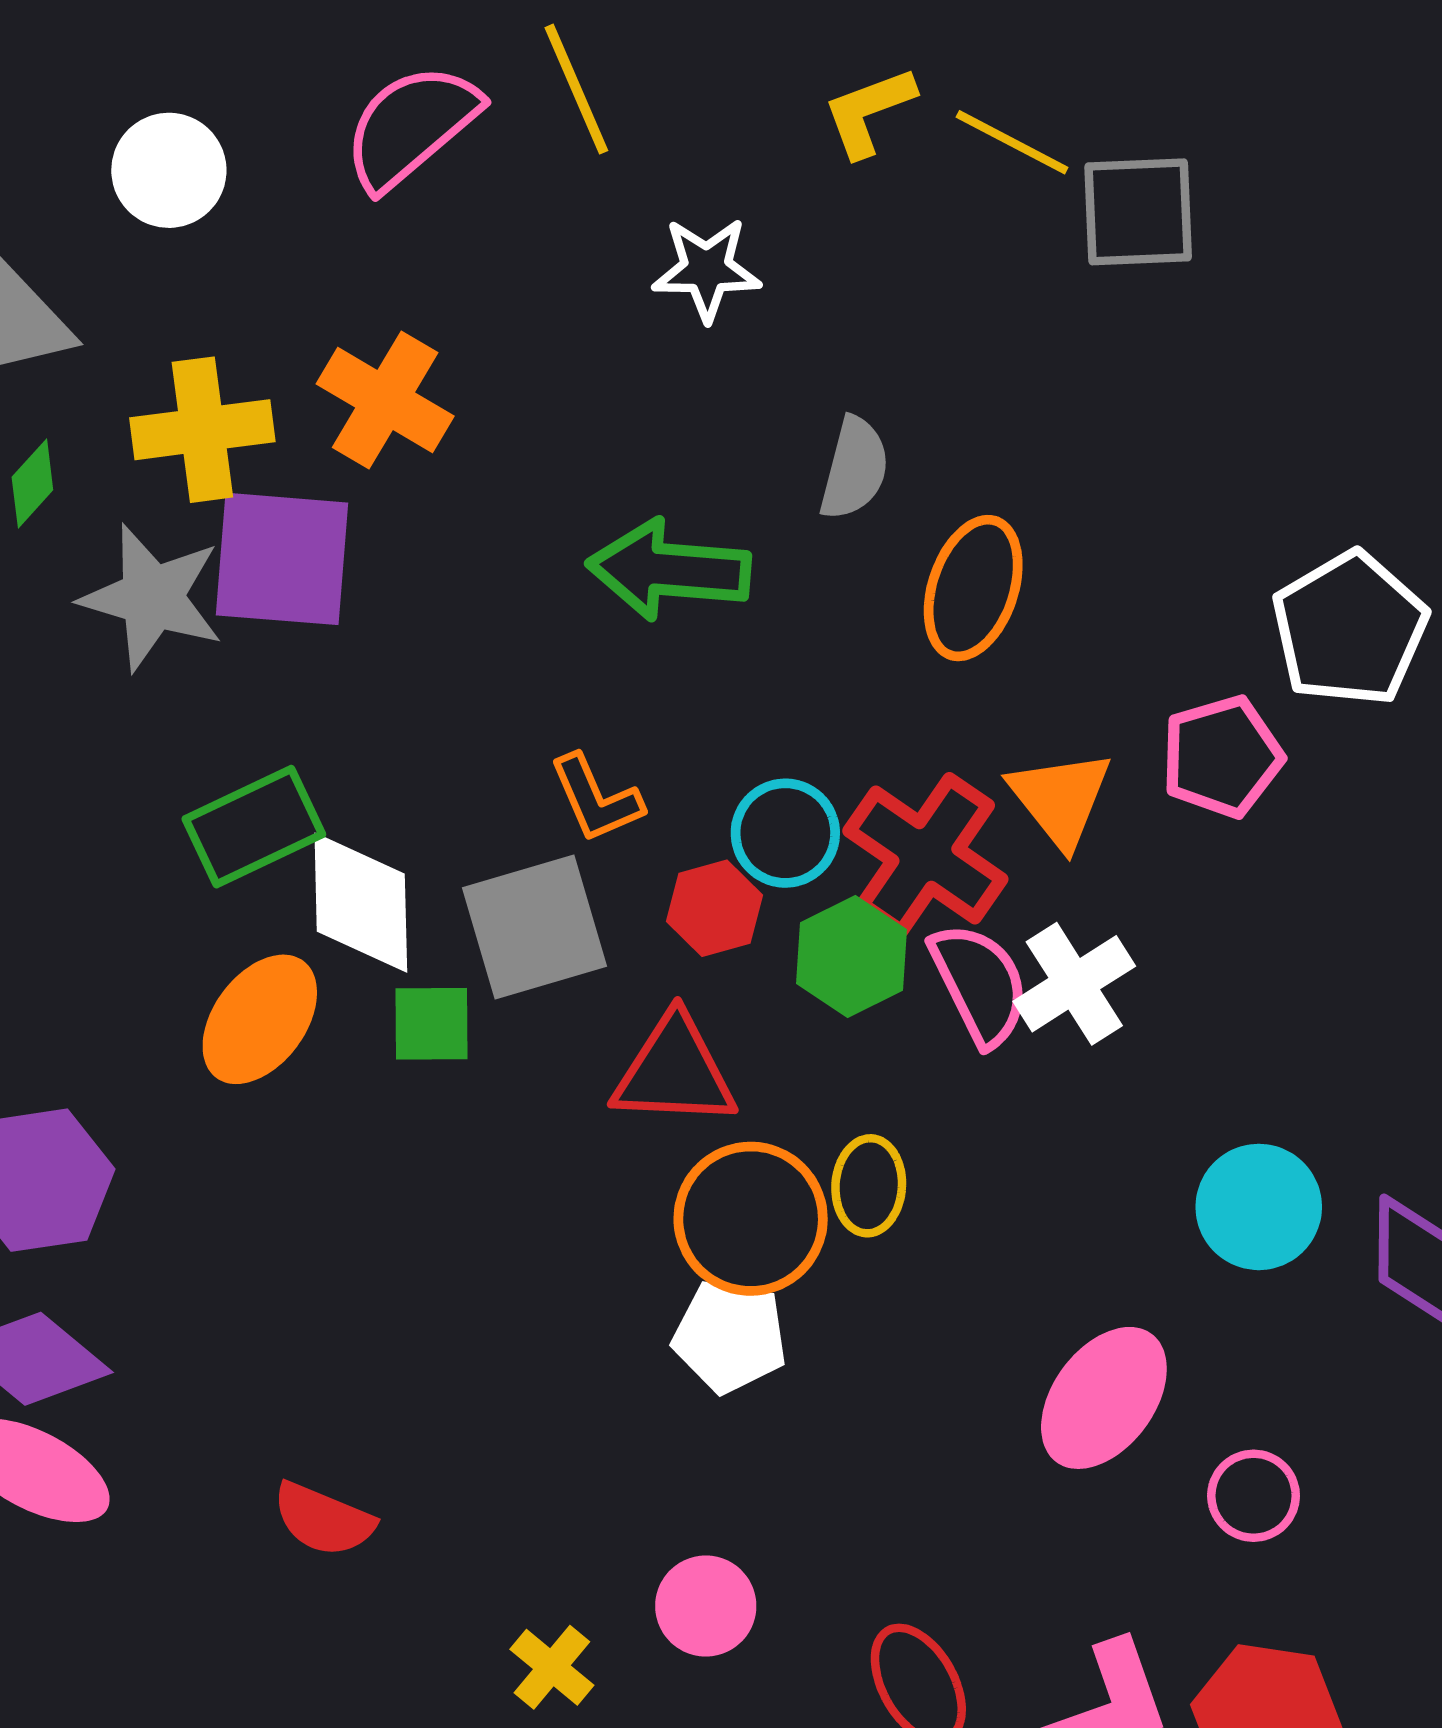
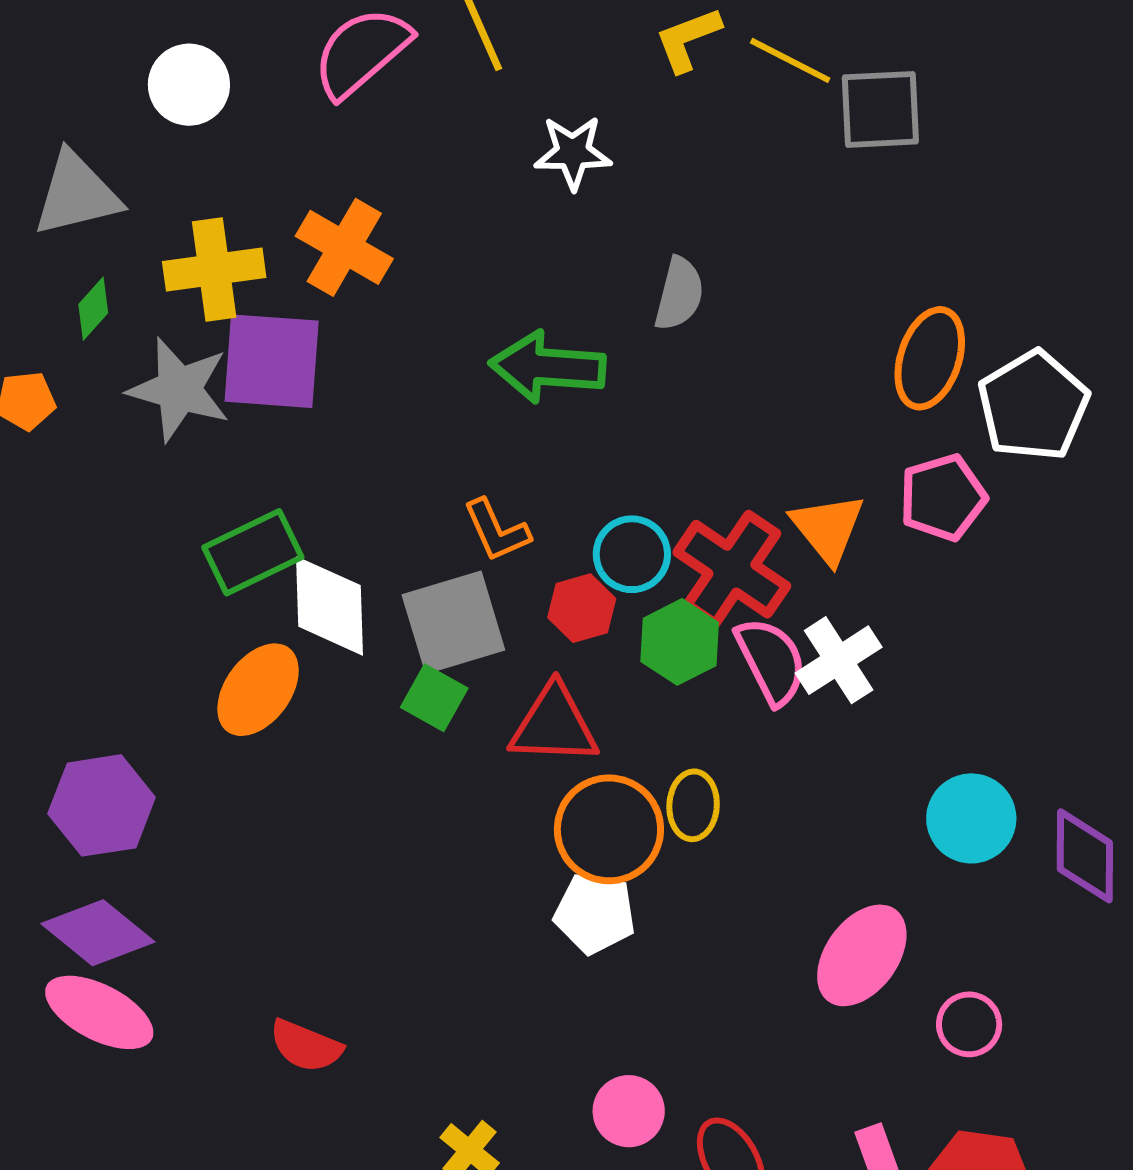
orange ellipse: (973, 588) -> (930, 358), moved
green square: (432, 1024) -> (434, 698), moved, turned 30
pink circle: (706, 1606) -> (629, 1111), moved

